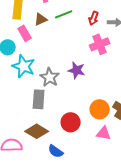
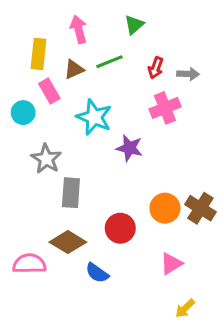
cyan star: (24, 66) -> (94, 117), moved
gray star: (50, 77) -> (46, 159), moved
pink triangle: (104, 133) -> (171, 264), moved, turned -42

